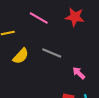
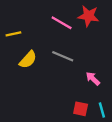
pink line: (39, 18) -> (62, 23), moved

